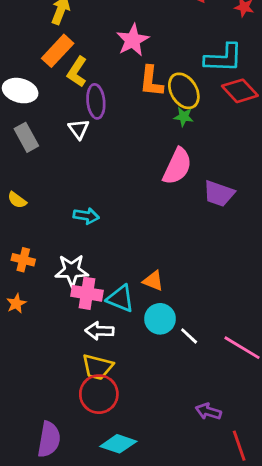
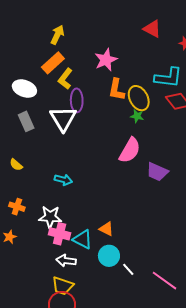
white triangle: (79, 129) -> (63, 119), size x1.8

